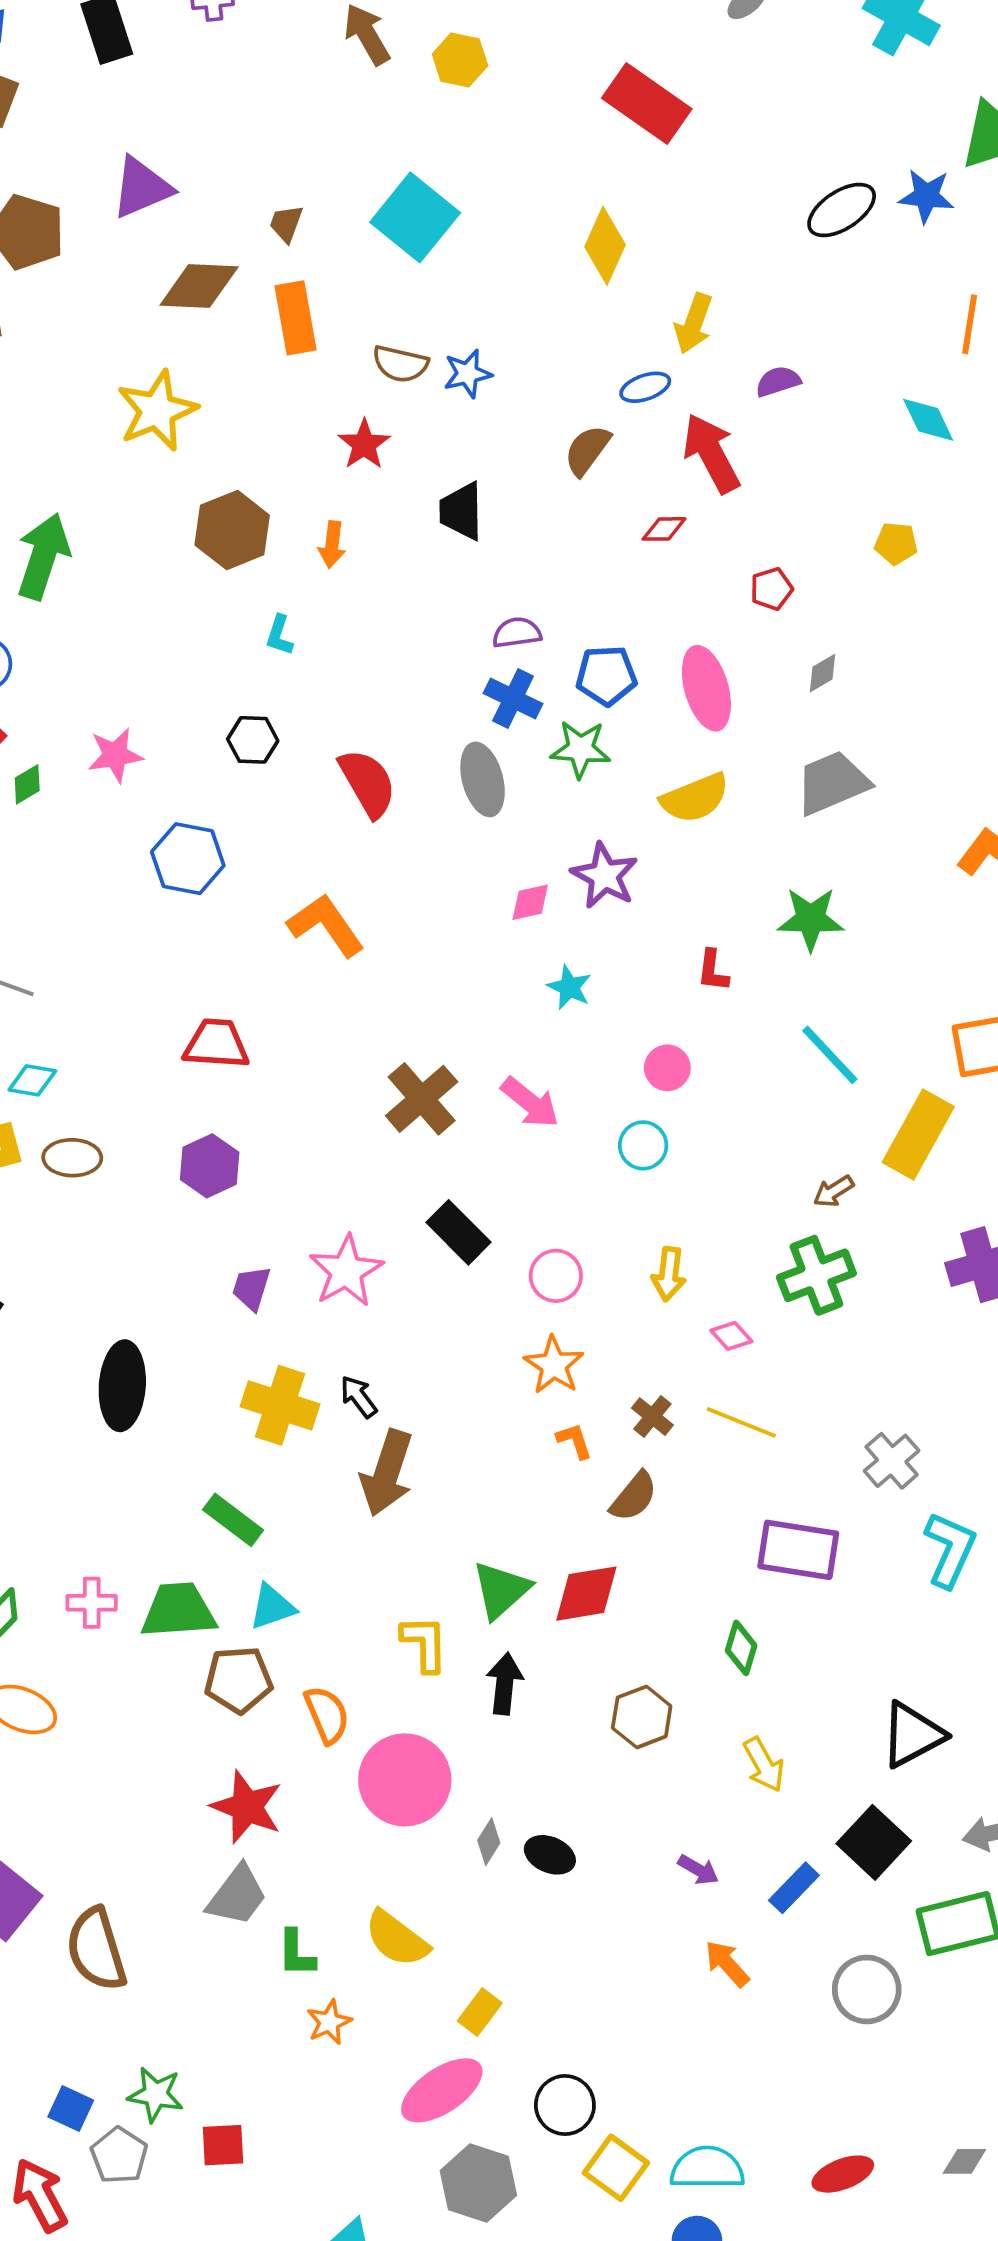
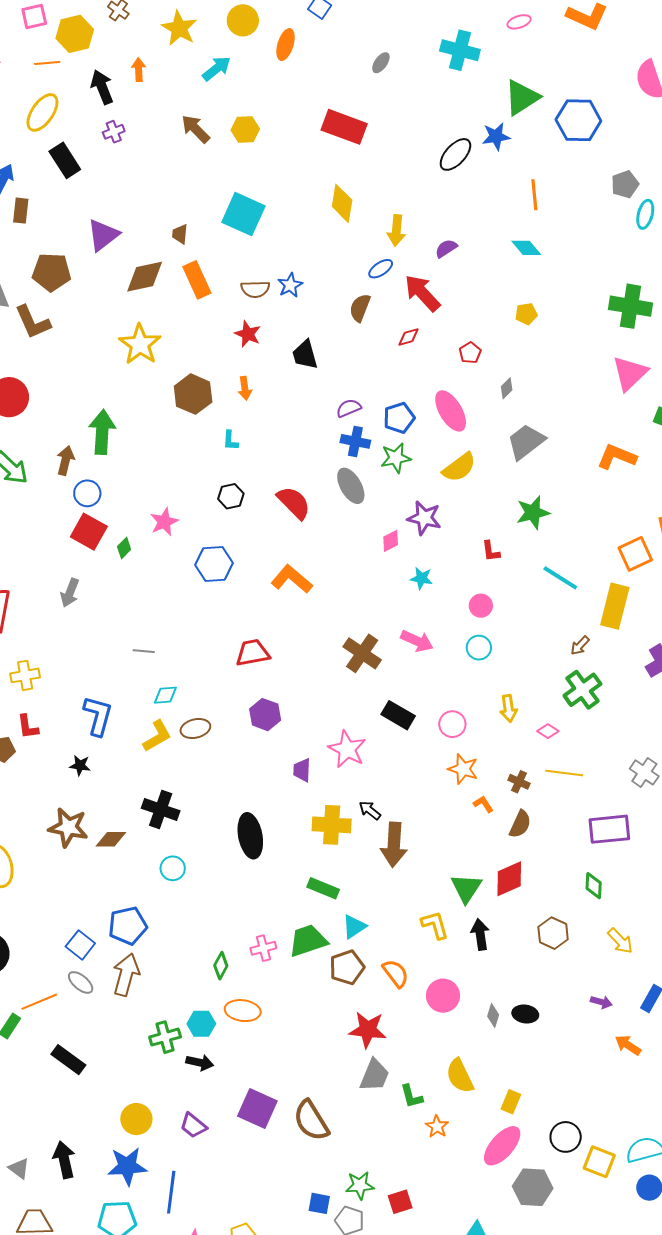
pink circle: (405, 1780) -> (443, 996), size x0.7
yellow semicircle: (397, 1939) -> (460, 1076), turned 42

